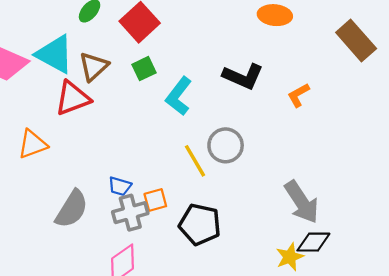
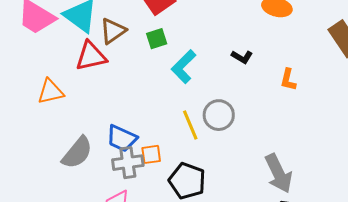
black L-shape: (243, 76) -> (242, 57), size x0.6
orange L-shape: (298, 95) -> (288, 80), turned -55
blue trapezoid: (120, 186) -> (122, 138), size x1.5

